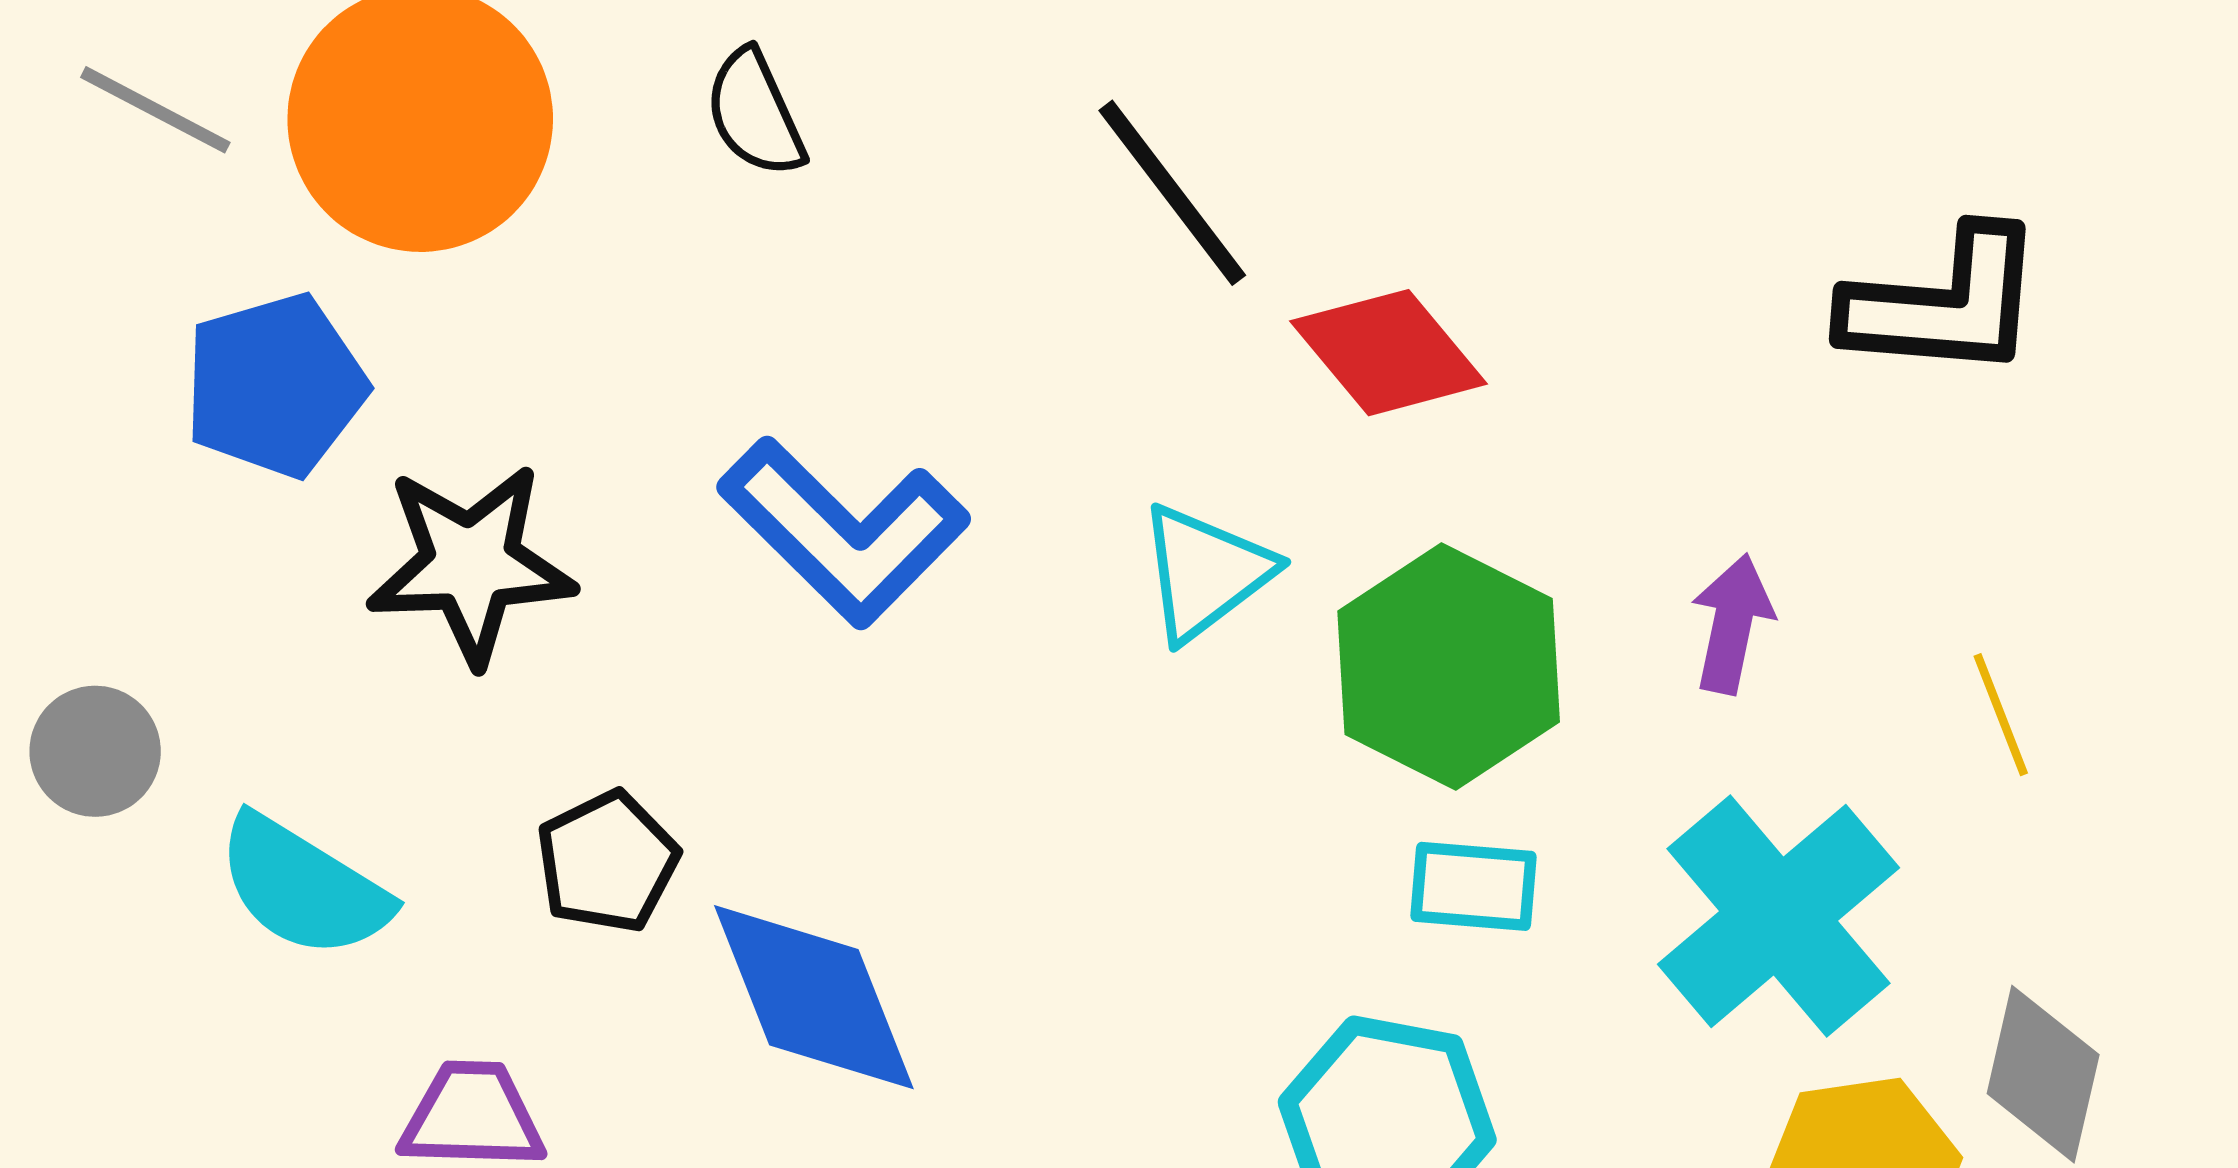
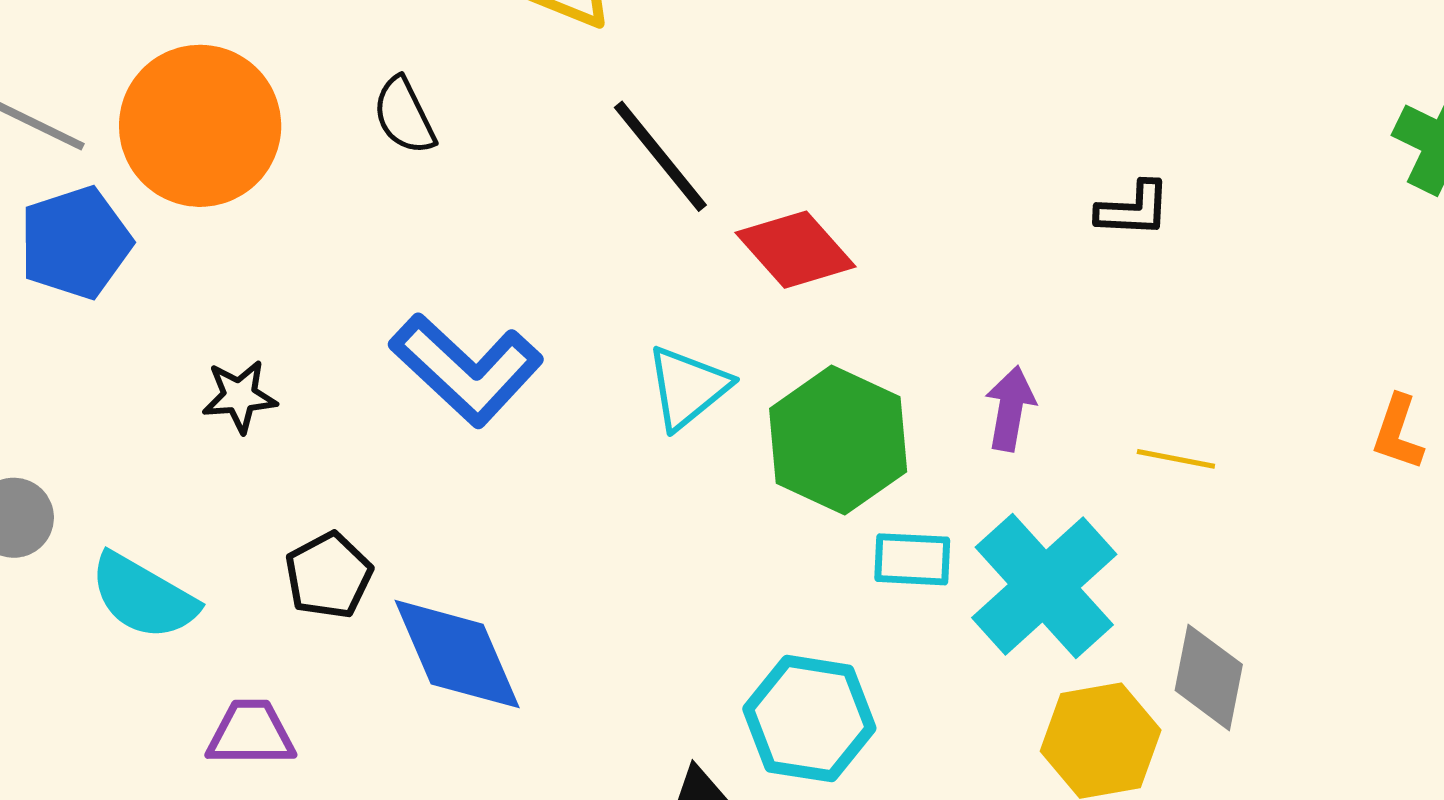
black L-shape: (1944, 304) -> (1133, 209), size x0.6
blue pentagon: (275, 386) -> (75, 243), moved
black star: (471, 564) -> (239, 396), size x0.6
yellow line: (2001, 715) -> (1176, 459), turned -56
cyan rectangle: (1473, 886) -> (912, 559), moved

